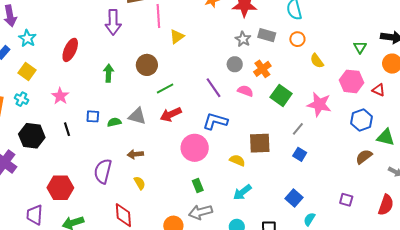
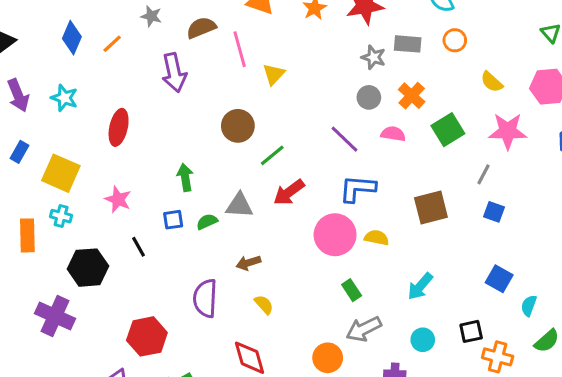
cyan star: (27, 38) -> (64, 98), moved
yellow semicircle: (317, 61) -> (492, 82), moved
yellow square: (27, 72) -> (61, 173), size x1.4
green arrow: (109, 73) -> (185, 177), moved
green square: (281, 95) -> (448, 130), turned 35
yellow semicircle: (237, 160) -> (377, 238), moved

